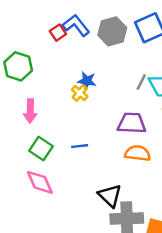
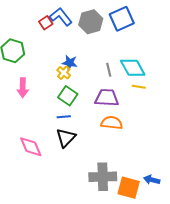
gray line: (141, 82) -> (109, 70), moved, turned -40
green square: (41, 148) -> (68, 96), moved
black triangle: (110, 196) -> (66, 138), moved, turned 30

